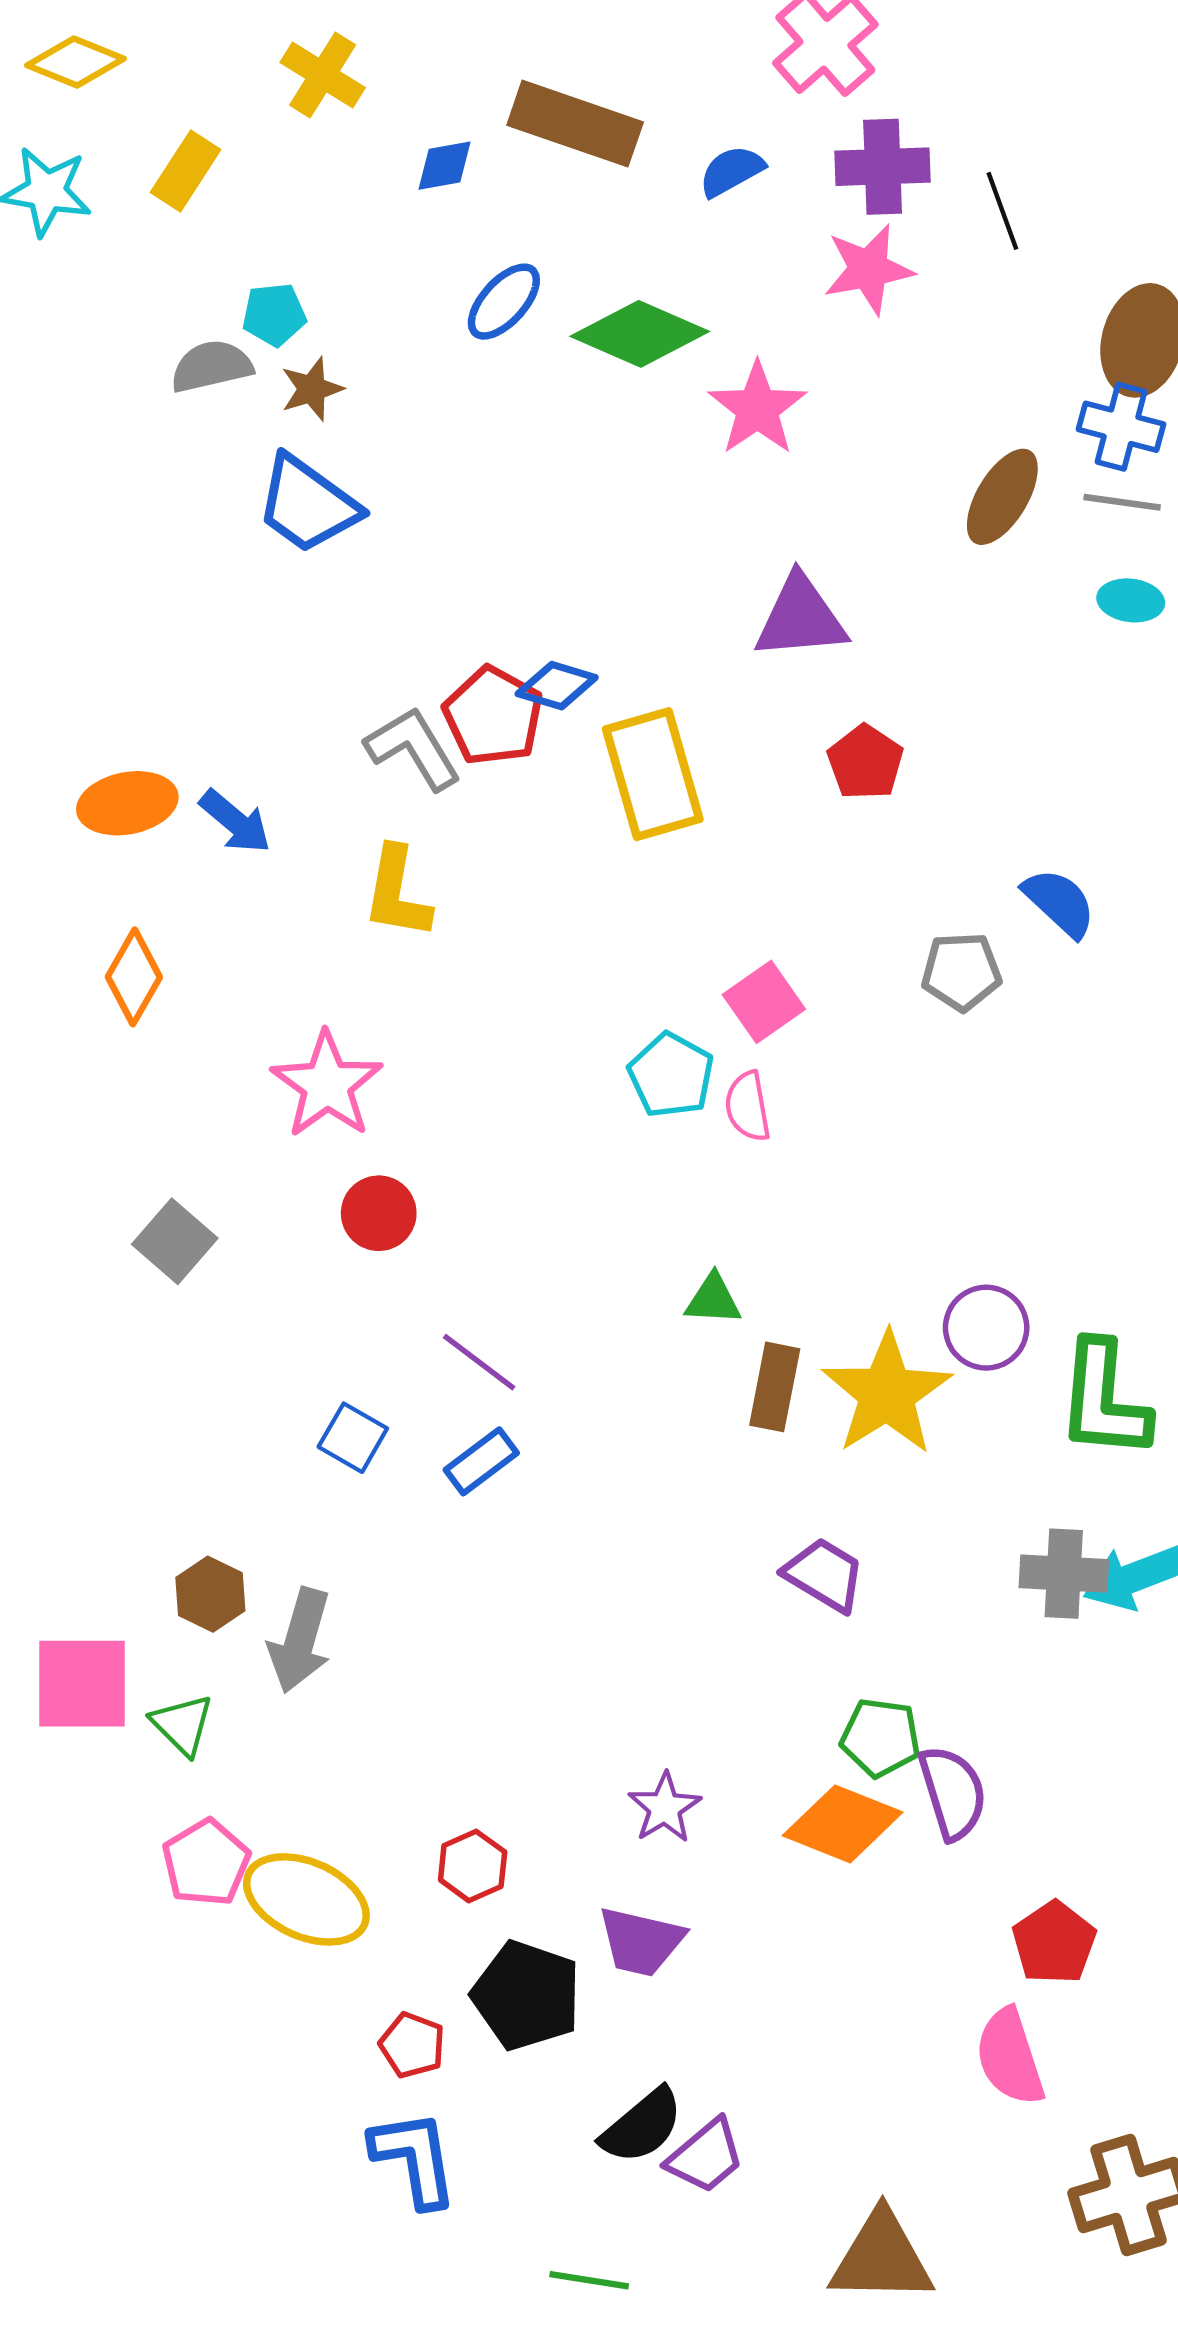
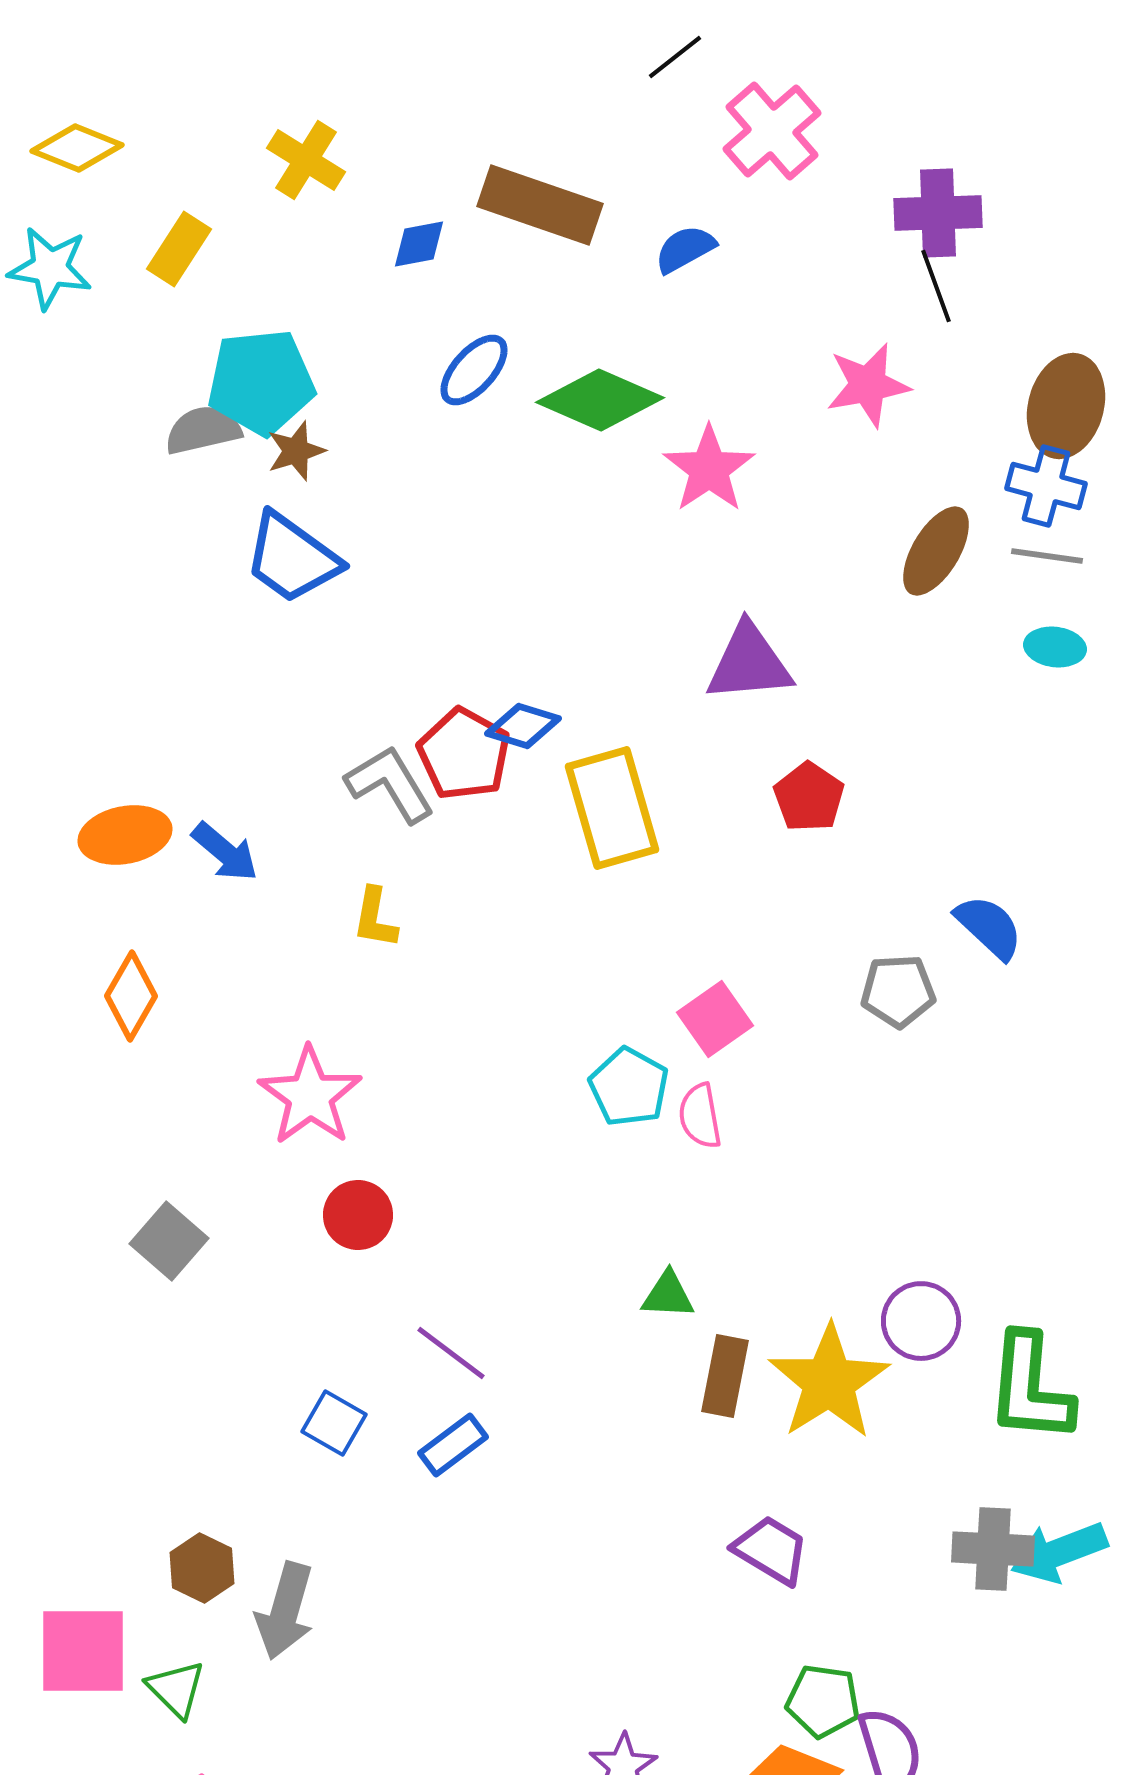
purple cross: (883, 167) -> (938, 213), moved
pink star: (869, 269) -> (868, 385), moved
cyan pentagon: (274, 315) -> (261, 382), size x1.8
yellow L-shape: (397, 893) -> (375, 918), size x0.7

